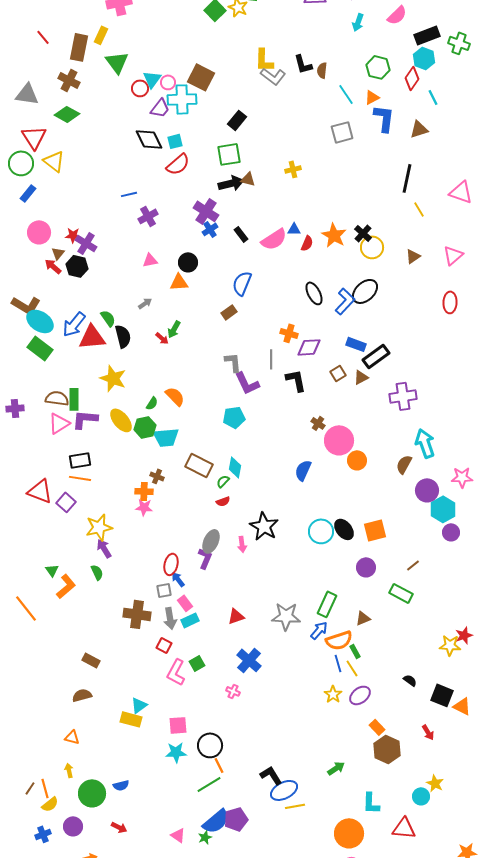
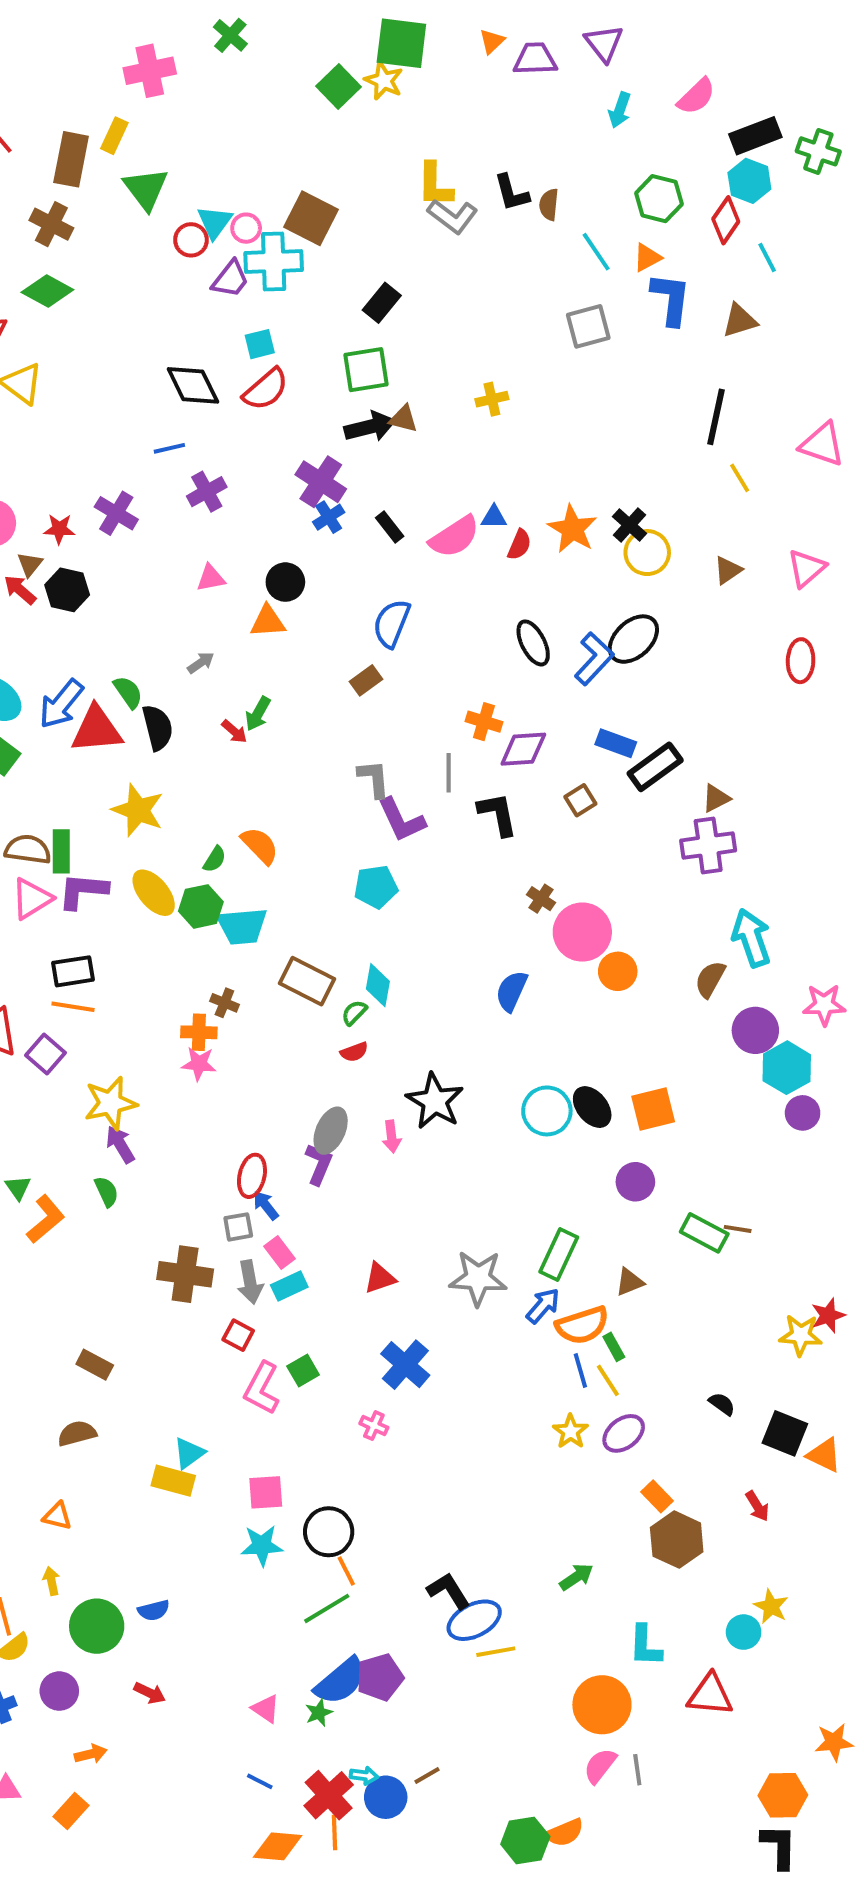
black diamond: (149, 139) -> (193, 385), moved
purple cross: (86, 243) -> (116, 513), moved
brown triangle: (361, 377) -> (716, 798), moved
brown line: (413, 565) -> (738, 1229), moved, turned 48

